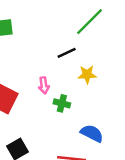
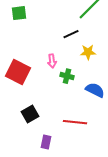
blue semicircle: (92, 133) -> (95, 90), moved

